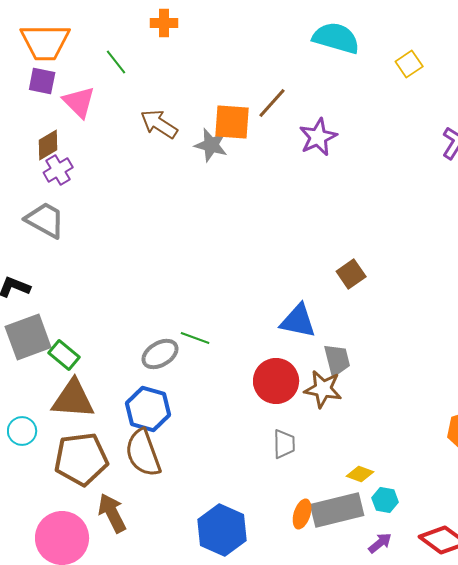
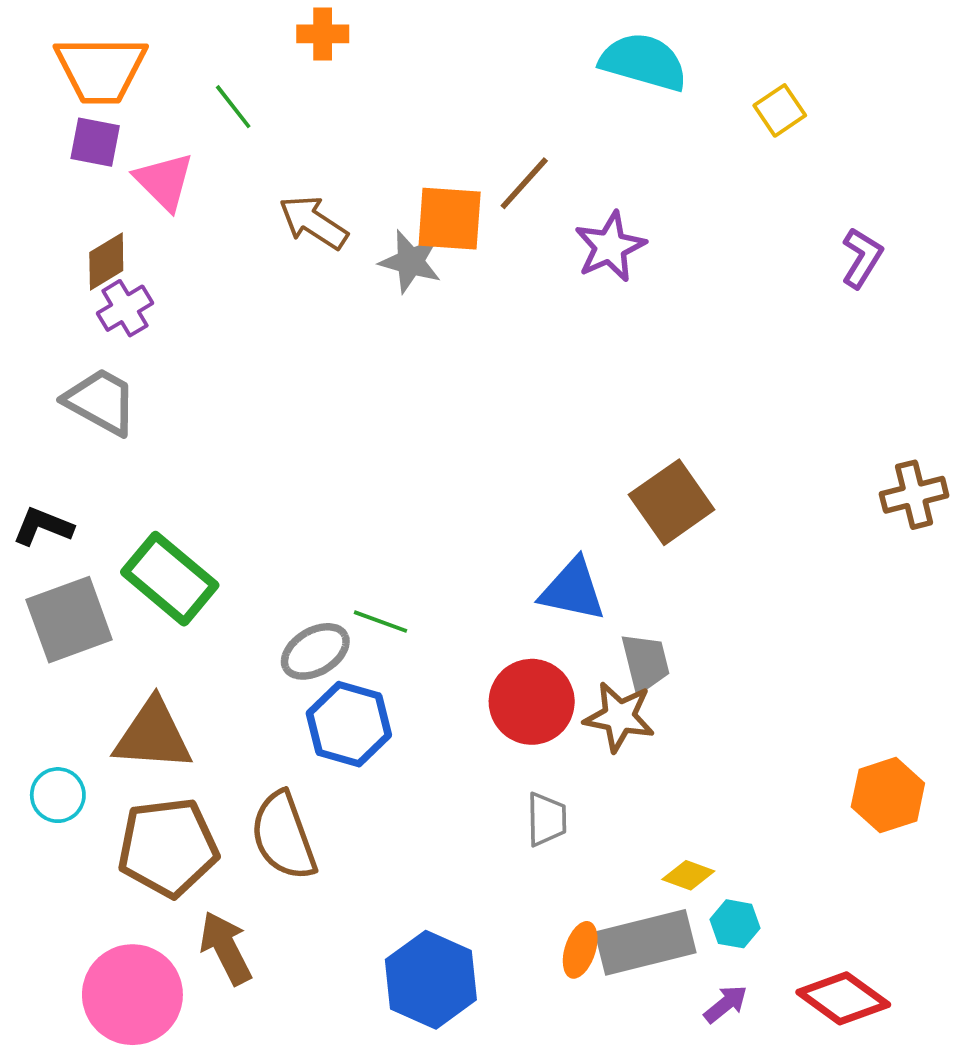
brown square: (351, 274) -> (672, 502), size x1.5
green rectangle: (64, 355) -> (170, 579), moved, size x1.6
blue hexagon: (148, 409) -> (349, 724), moved

